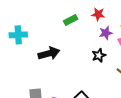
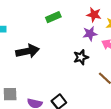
red star: (98, 14) -> (94, 15), moved

